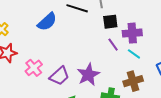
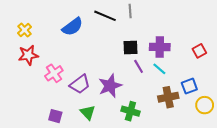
black square: (110, 22) -> (131, 47), moved
purple line: (113, 45) -> (139, 66), moved
brown cross: (133, 81) -> (168, 97), moved

